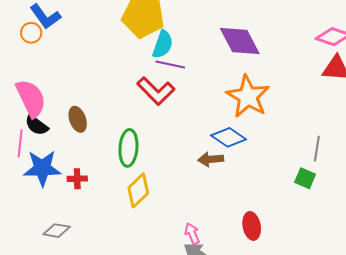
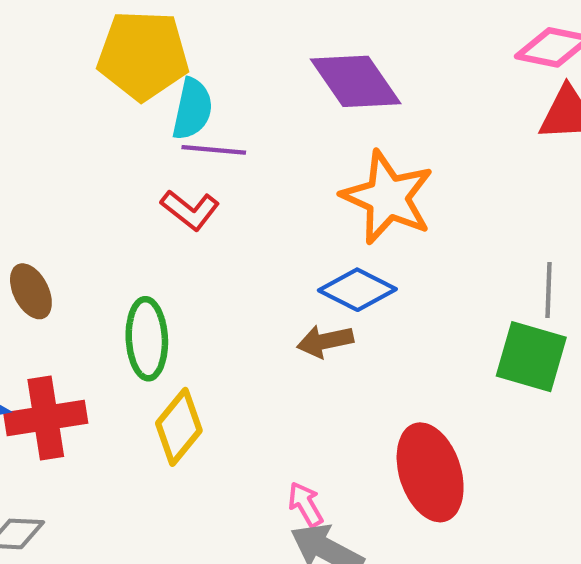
red L-shape: (156, 91) -> (190, 210), size x0.7
green square: (305, 178) -> (531, 357), size x1.6
red cross: (77, 179) -> (46, 418), size x1.8
red ellipse: (252, 226) -> (430, 472), size x1.6

